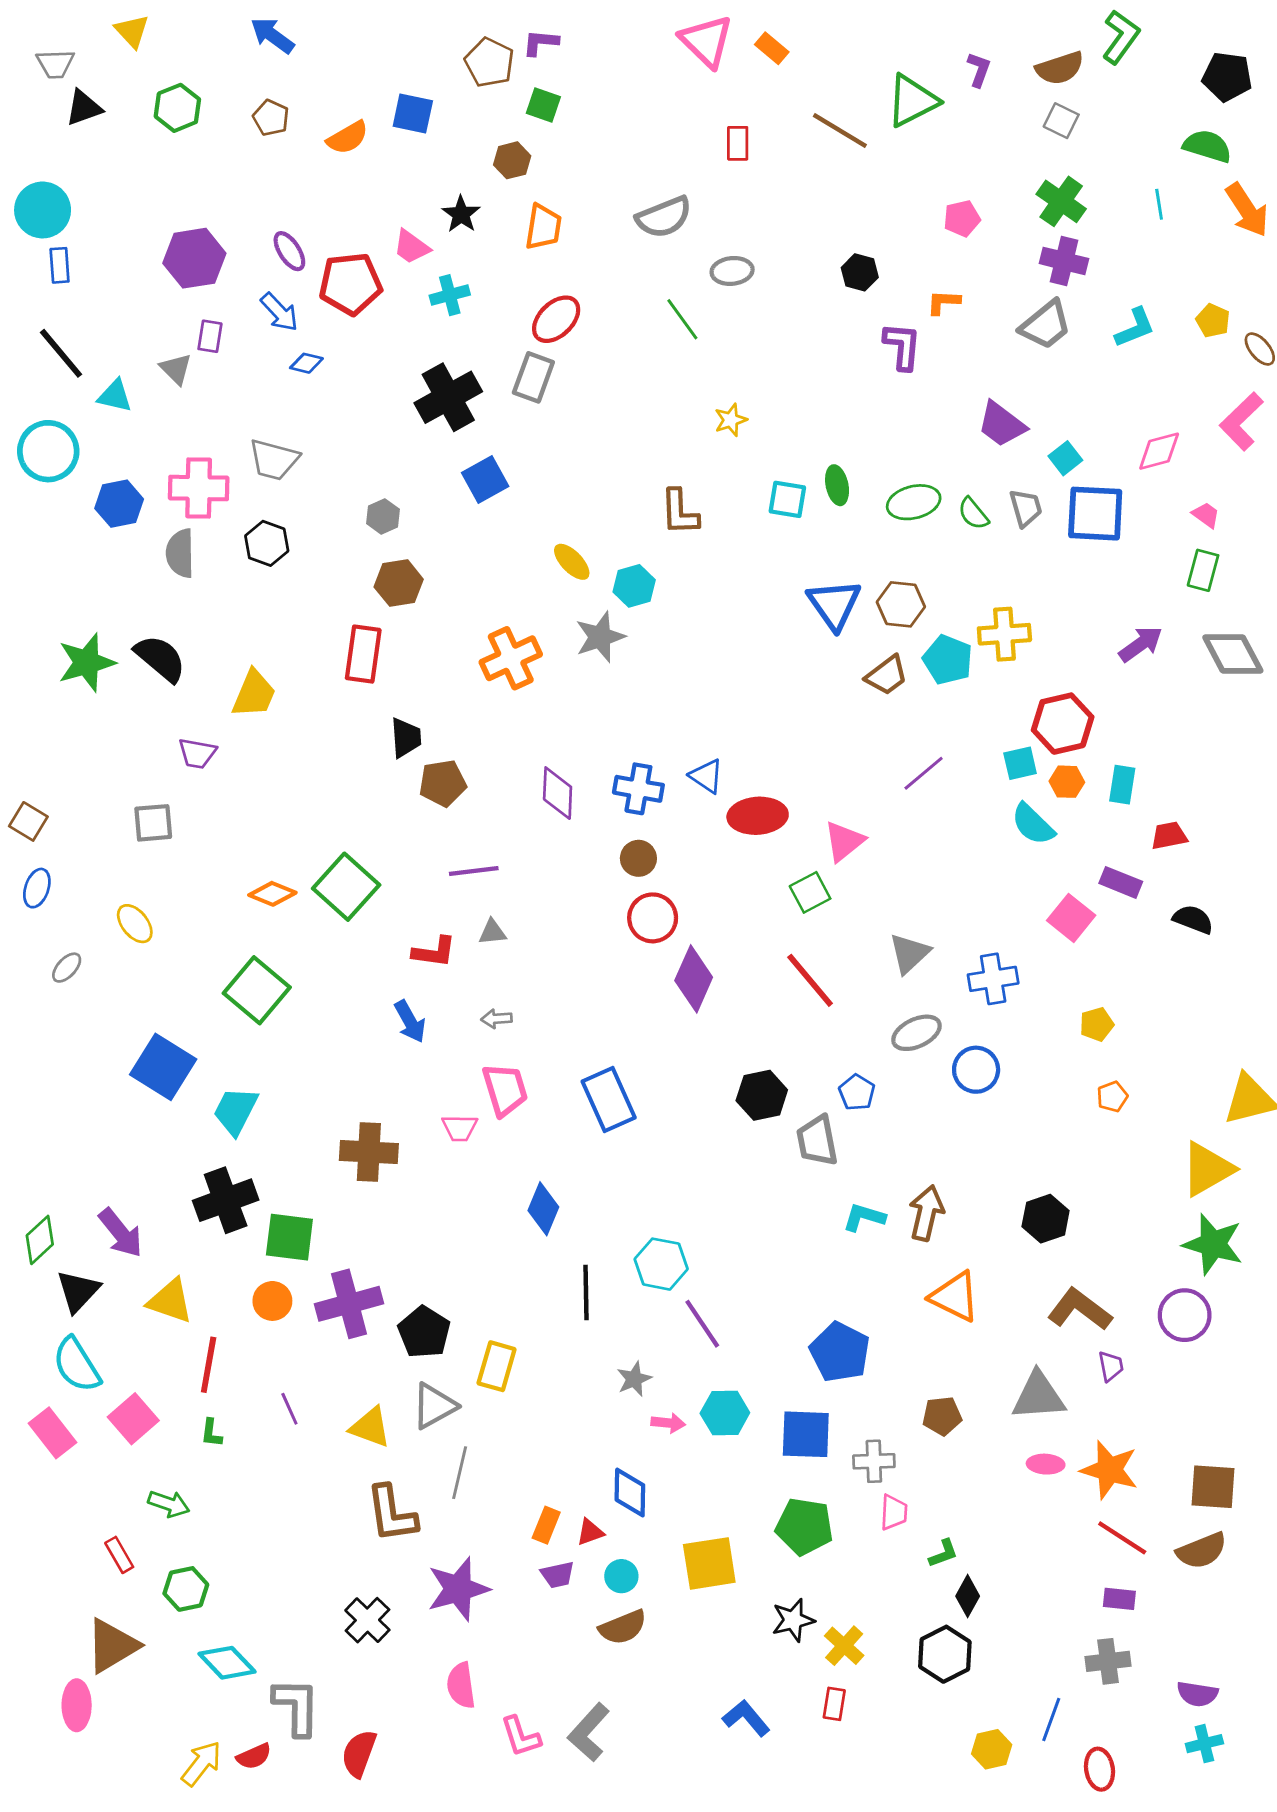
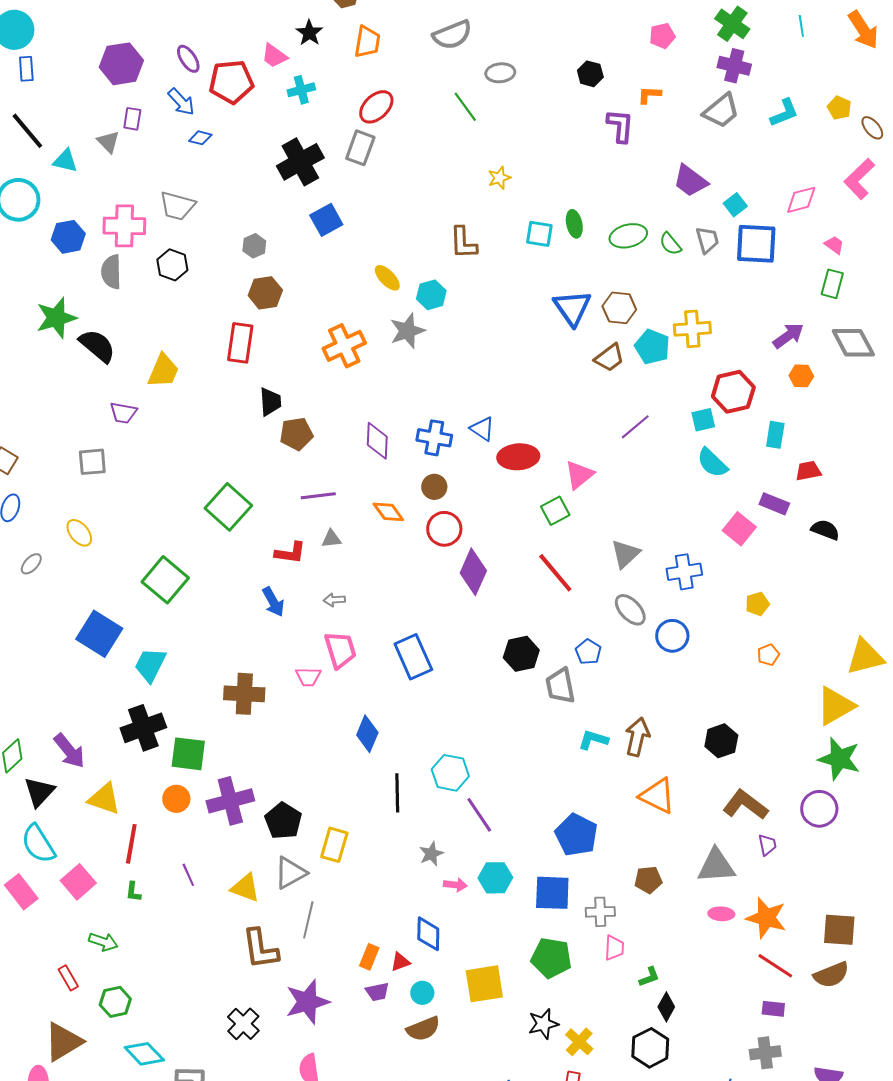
green star: (87, 663) -> (56, 318), moved
orange hexagon: (1067, 782) -> (801, 376), moved
orange diamond: (272, 894) -> (388, 512), moved, turned 32
gray ellipse: (916, 1033) -> (630, 610), turned 72

